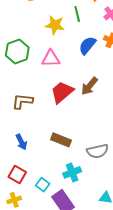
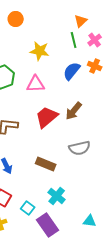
green line: (77, 14) -> (74, 40), moved
gray semicircle: (98, 151) -> (80, 148), moved
cyan cross: (72, 172) -> (57, 196), turned -30

